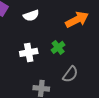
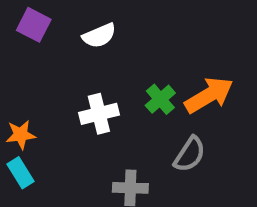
orange arrow: (77, 20) -> (209, 95), moved

